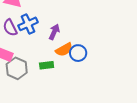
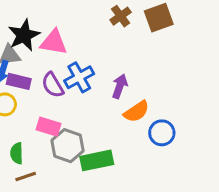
blue circle: (78, 53) -> (162, 133), moved
green rectangle: (47, 65) -> (97, 160), moved, size x1.5

